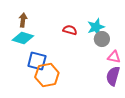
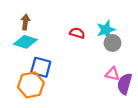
pink triangle: (114, 57) -> (112, 74), moved
orange hexagon: (47, 75) -> (31, 85), moved

